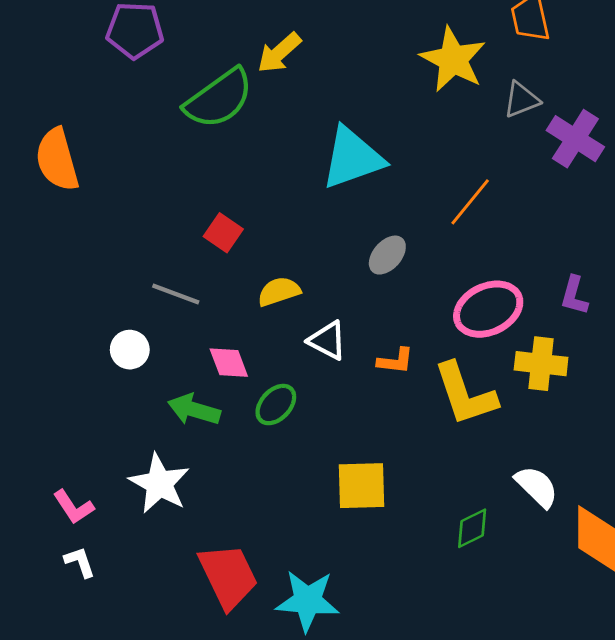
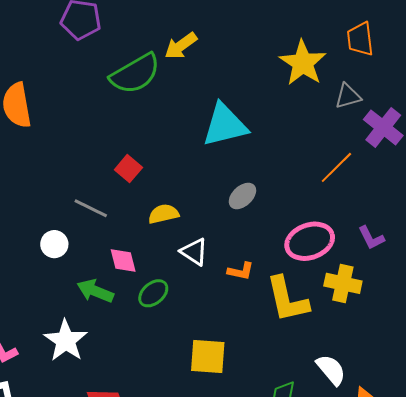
orange line: (470, 202) -> (336, 167), moved
purple L-shape: (574, 295) -> (371, 238), turned -48

